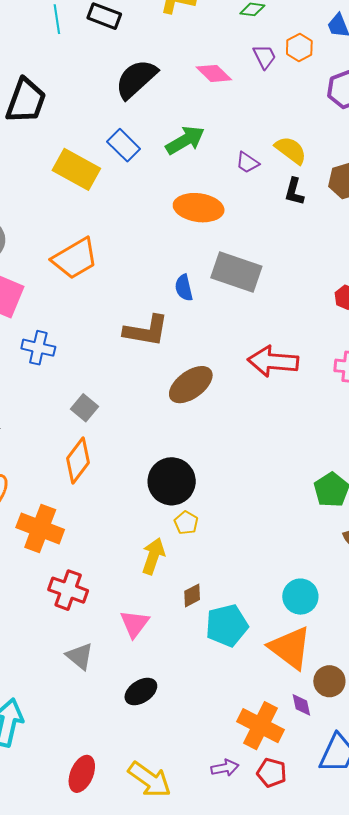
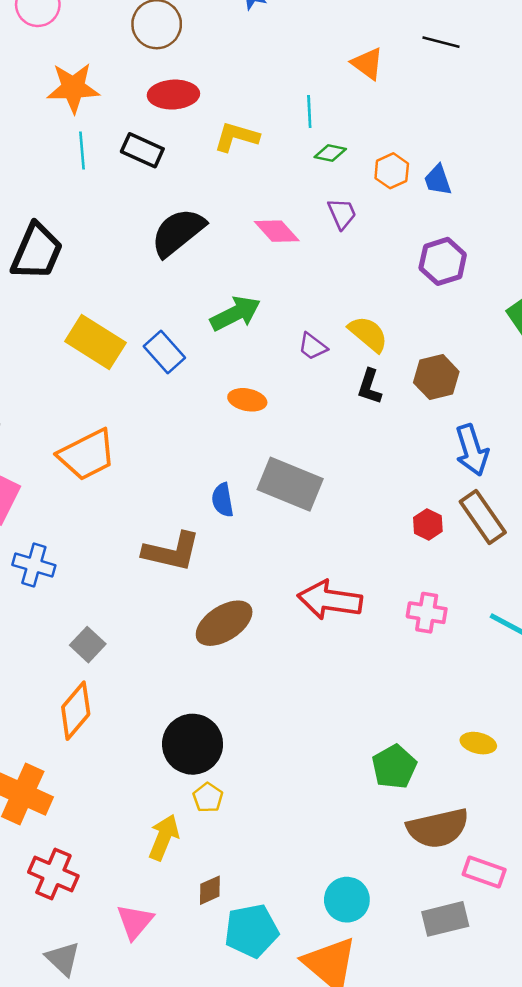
orange hexagon: (299, 48) -> (392, 171), moved
blue rectangle: (124, 145) -> (164, 352), moved
orange ellipse: (199, 208) -> (247, 400), size x0.6

